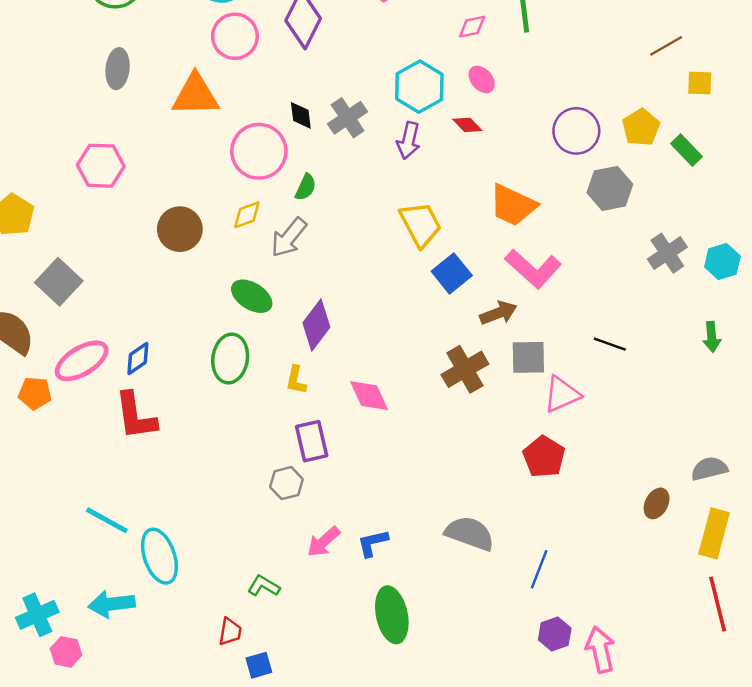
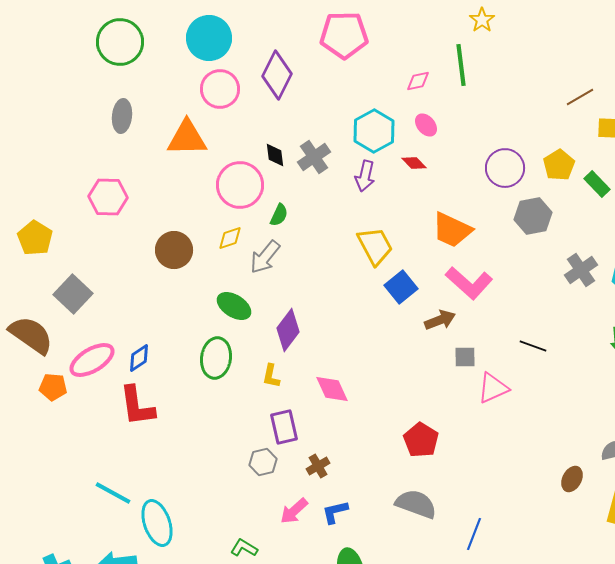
gray square: (528, 357) -> (465, 357), size x0.7
brown cross: (465, 369) -> (318, 466), moved, size x0.6
red pentagon: (544, 457) -> (421, 440), moved

